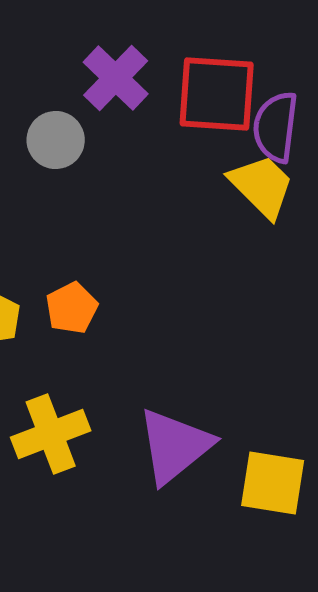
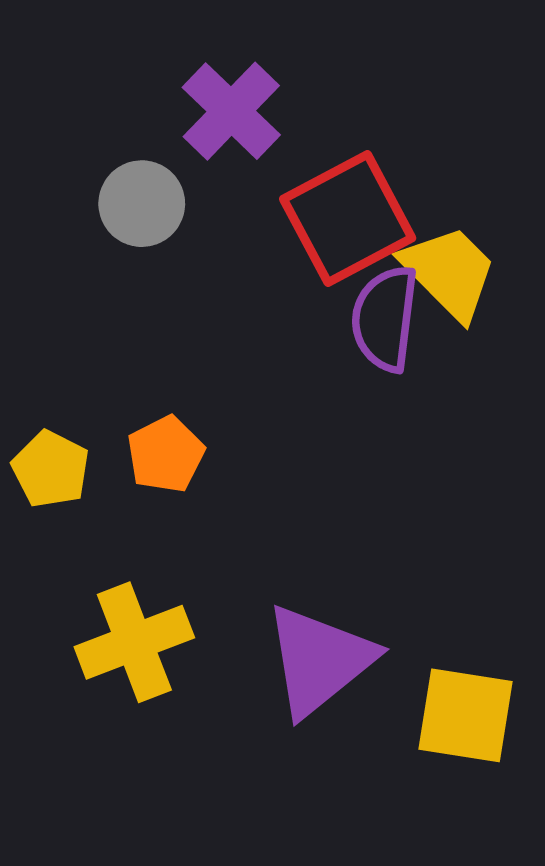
red square: (217, 94) -> (348, 219), moved, turned -32
purple semicircle: (276, 127) -> (385, 319), moved

